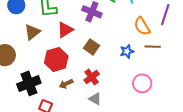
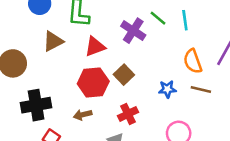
red hexagon: (56, 59) -> (93, 82), moved
red cross: (92, 77) -> (128, 114), moved

